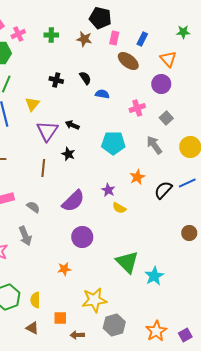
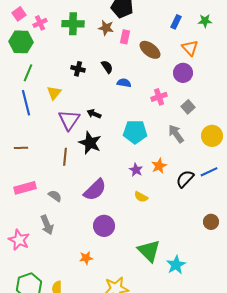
green cross: (51, 35) -> (73, 24), size x1.5
pink rectangle: (114, 38) -> (125, 37), moved
blue rectangle: (142, 39) -> (176, 22), moved
black star: (68, 154) -> (90, 143), size x1.6
purple star: (108, 190) -> (136, 170), moved

